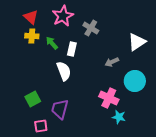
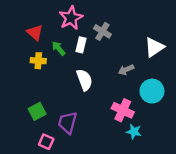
red triangle: (31, 17) -> (35, 33), moved
yellow cross: (32, 36) -> (38, 61), moved
white rectangle: (72, 49) -> (81, 45), moved
white semicircle: (64, 71) -> (84, 80), moved
pink square: (41, 126) -> (46, 142), turned 32

